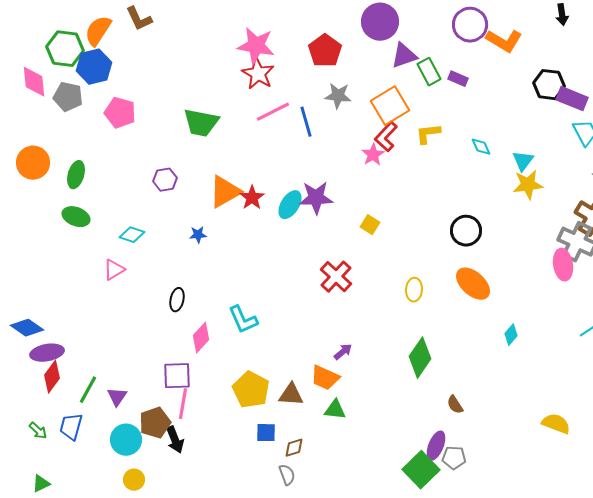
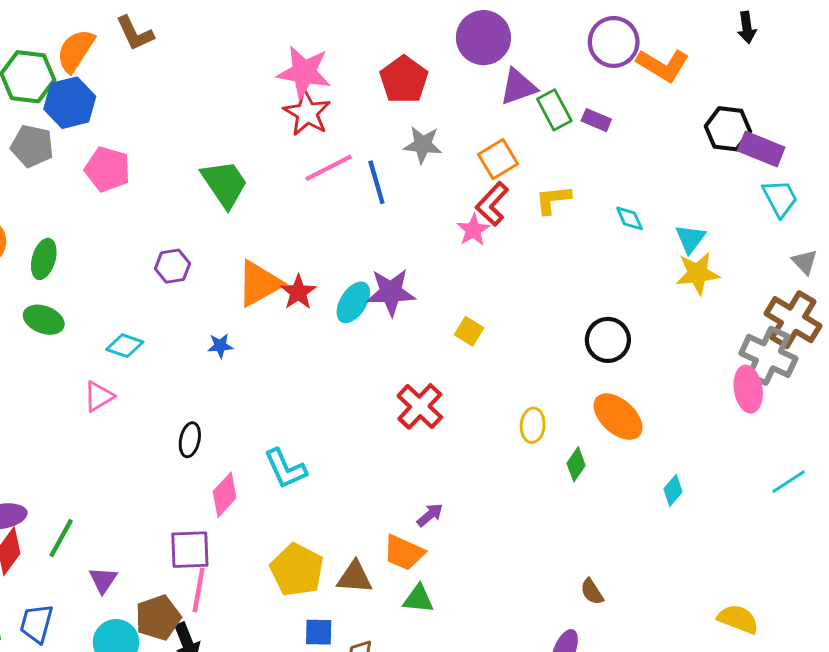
orange square: (390, 106) -> (498, 159), size x0.7
green trapezoid: (201, 123) -> (225, 184), turned -135
green diamond: (420, 358) -> (576, 464), moved, size x0.6
green line: (88, 390) -> (61, 538), moved

